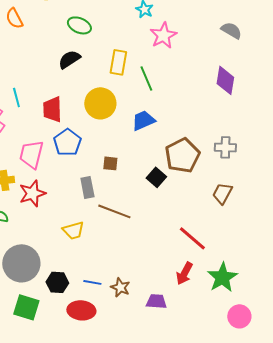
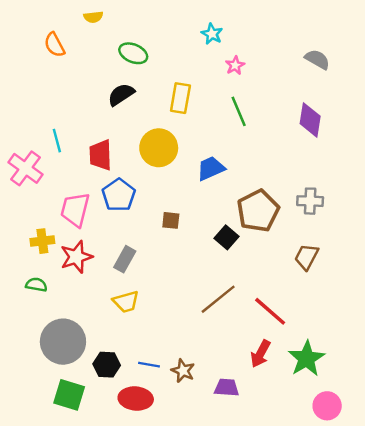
pink star: (163, 35) -> (235, 65), size x0.6
green line: (146, 78) -> (239, 111), moved
gray rectangle: (87, 187) -> (125, 259), moved, turned 40
brown line: (114, 211) -> (218, 299), moved, turned -60

